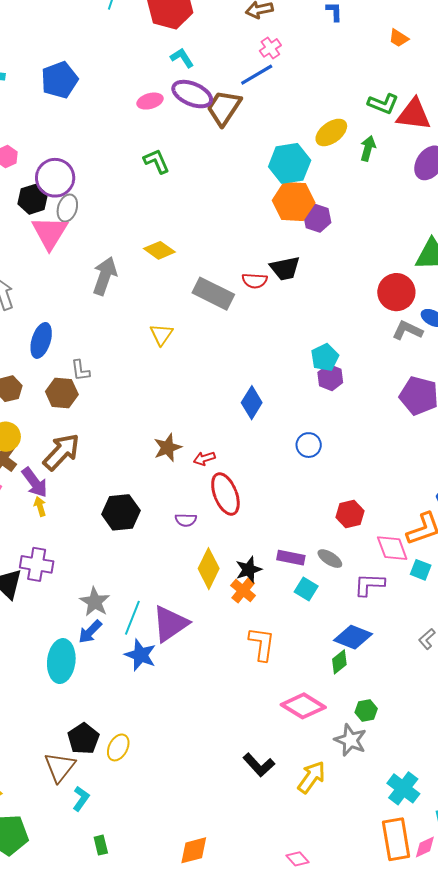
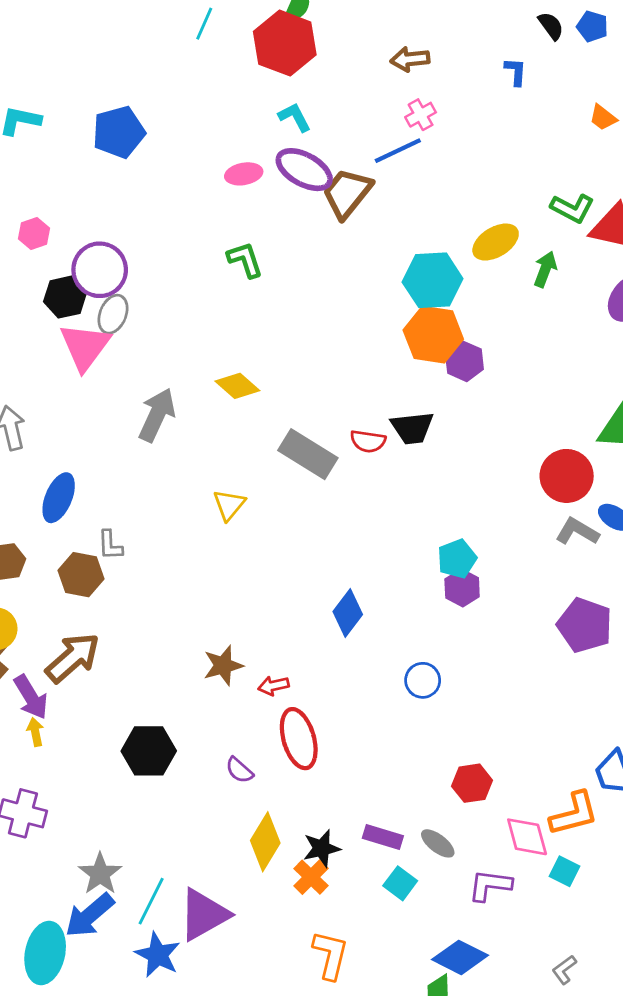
purple semicircle: (186, 520) -> (239, 770), turned 35
blue arrow: (90, 632) -> (90, 915), size x1.4

